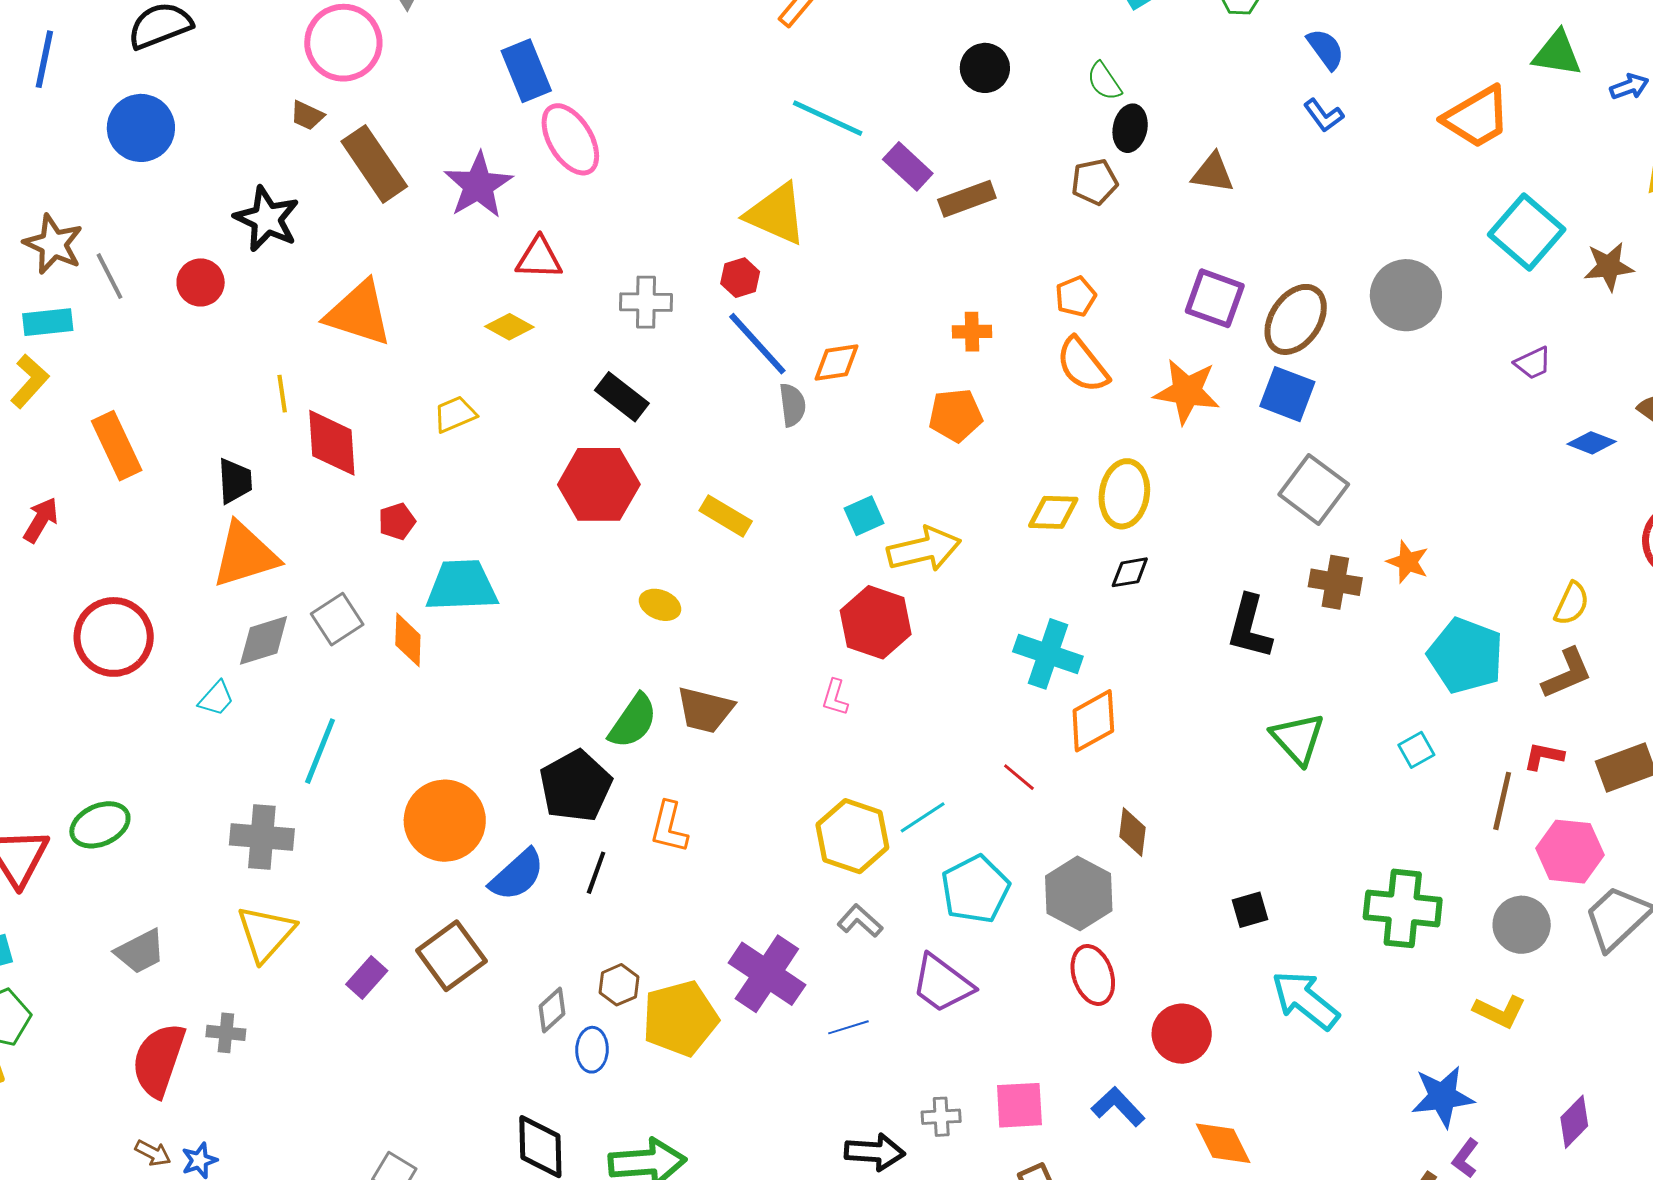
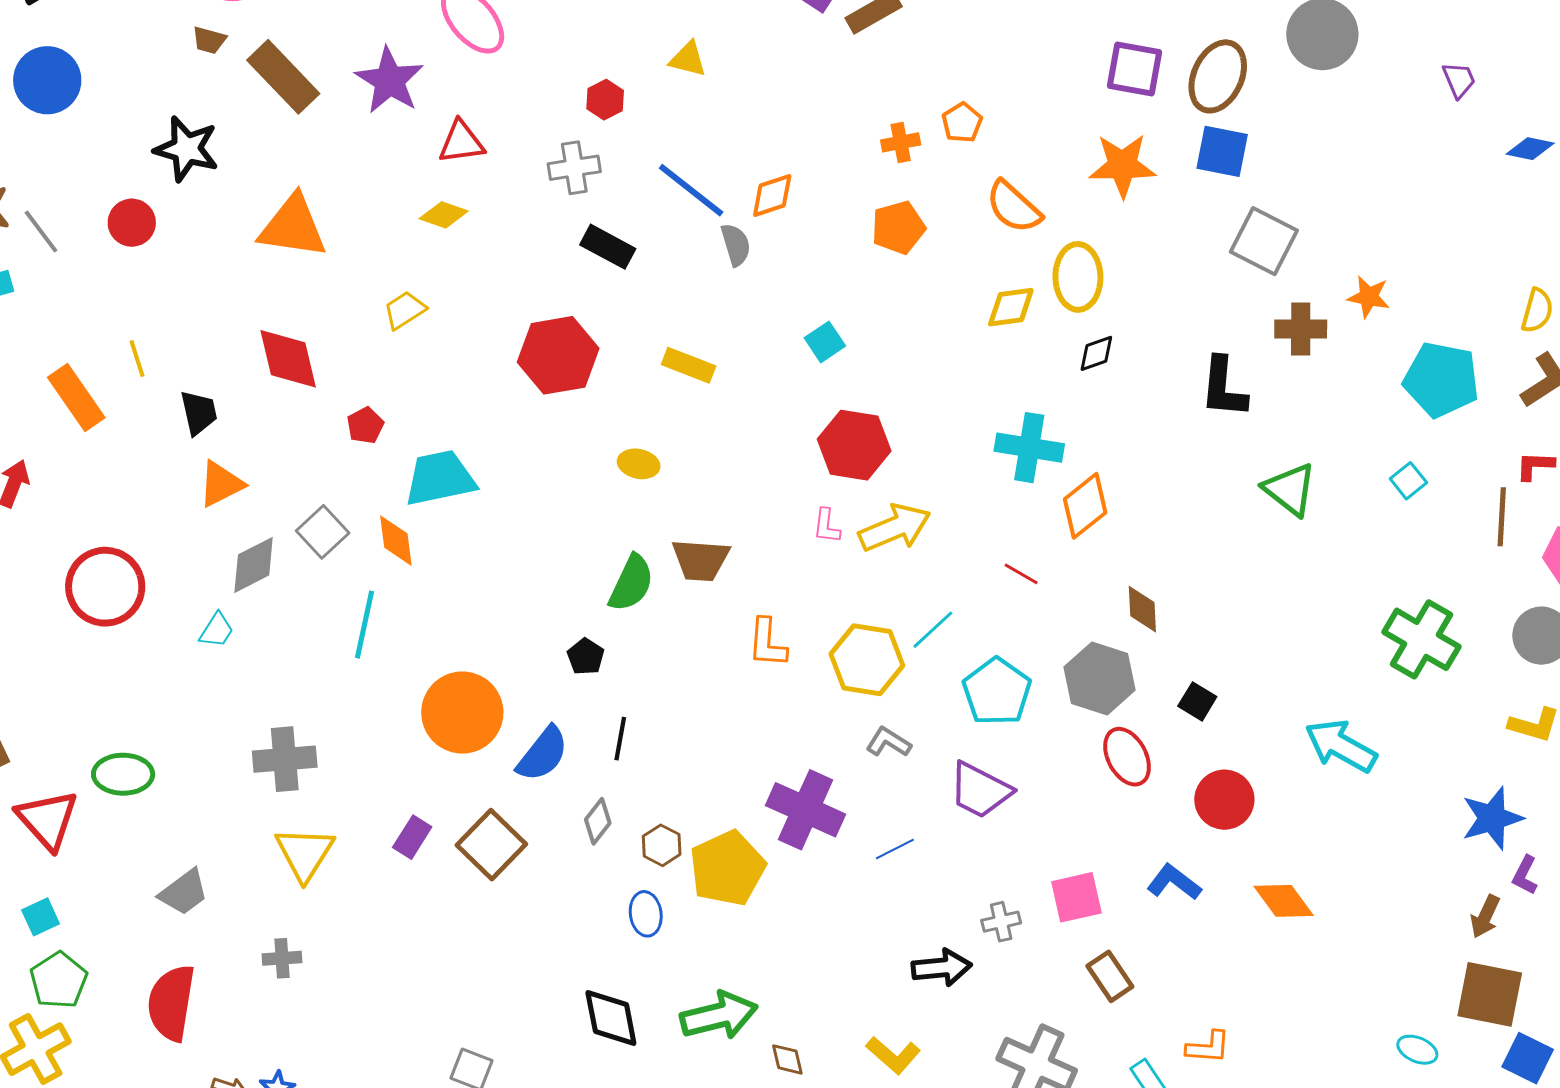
yellow triangle: (776, 214) -> (688, 59), size x0.6
red hexagon: (740, 278) -> (605, 100), moved
orange pentagon: (1076, 296) -> (962, 123), moved
purple trapezoid: (1533, 363) -> (1459, 80), turned -78
orange semicircle: (1082, 365) -> (1014, 207), moved
yellow line: (282, 394) -> (137, 359), moved
black rectangle: (622, 397) -> (608, 247), moved
yellow arrow: (924, 549) -> (895, 528), moved
orange triangle: (245, 555) -> (221, 484), size x0.7
cyan line: (320, 751) -> (364, 625), moved
black pentagon: (576, 786) -> (586, 657), size x0.5
green ellipse: (100, 825) -> (123, 774), turned 34
orange L-shape: (669, 827) -> (767, 643), moved
green cross: (1403, 908) -> (1421, 639), turned 34
black square: (1250, 910) -> (1197, 701), moved, turned -33
purple rectangle: (367, 977) -> (412, 837), moved
gray diamond: (552, 1010) -> (598, 821), moved
red semicircle: (159, 1060) -> (171, 1003), moved

